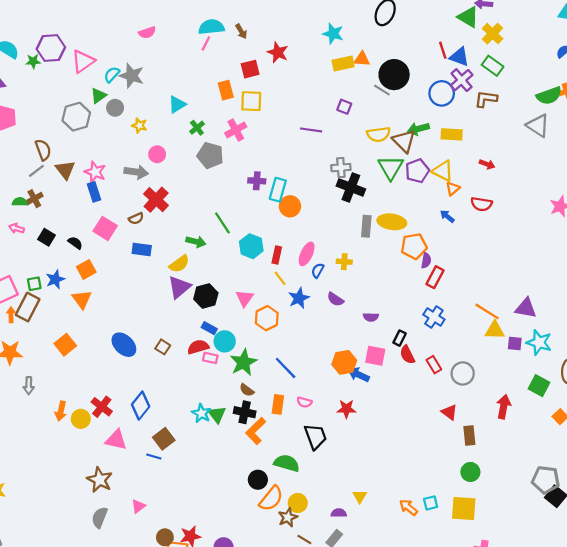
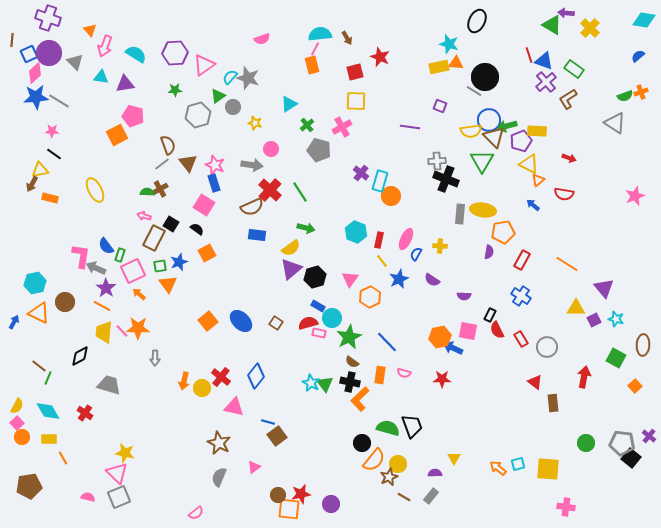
cyan star: (333, 34) -> (449, 44), moved
yellow cross: (493, 34) -> (590, 28), moved
green star: (33, 61) -> (175, 90), moved
orange rectangle: (226, 90) -> (312, 65), moved
blue circle: (442, 93) -> (489, 120), moved
green semicircle: (549, 96) -> (625, 96), size x0.7
brown L-shape: (486, 99) -> (568, 99), turned -40
purple pentagon: (417, 171) -> (521, 141), moved
purple cross: (257, 181) -> (361, 173), turned 35
brown semicircle: (136, 218) -> (252, 207), size x1.6
green line: (222, 223) -> (300, 192), moved
pink square: (105, 228) -> (204, 205), moved
purple semicircle: (426, 261) -> (489, 252), moved
orange triangle: (82, 299) -> (168, 284), moved
brown rectangle: (28, 307) -> (154, 238), moved
purple triangle: (526, 308) -> (604, 288), turned 40
orange line: (487, 311) -> (567, 264), moved
orange arrow: (11, 315) -> (139, 294), turned -48
cyan star: (539, 342) -> (616, 319), size x0.7
purple square: (515, 344) -> (594, 320), turned -32
orange square: (65, 345) -> (208, 321), moved
black trapezoid: (315, 437) -> (412, 426), moved
brown square: (164, 439) -> (277, 436), moved
green circle: (470, 472) -> (586, 443), moved

